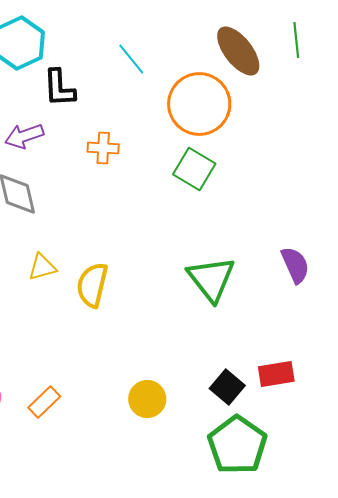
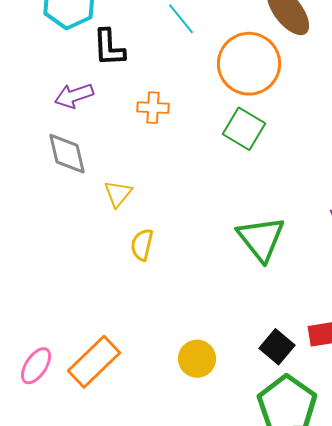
yellow triangle: (42, 267) -> (118, 194), moved, turned -36
yellow semicircle: (92, 285) -> (142, 245), size x0.7
orange rectangle: (44, 402) -> (94, 362), size x1.6

